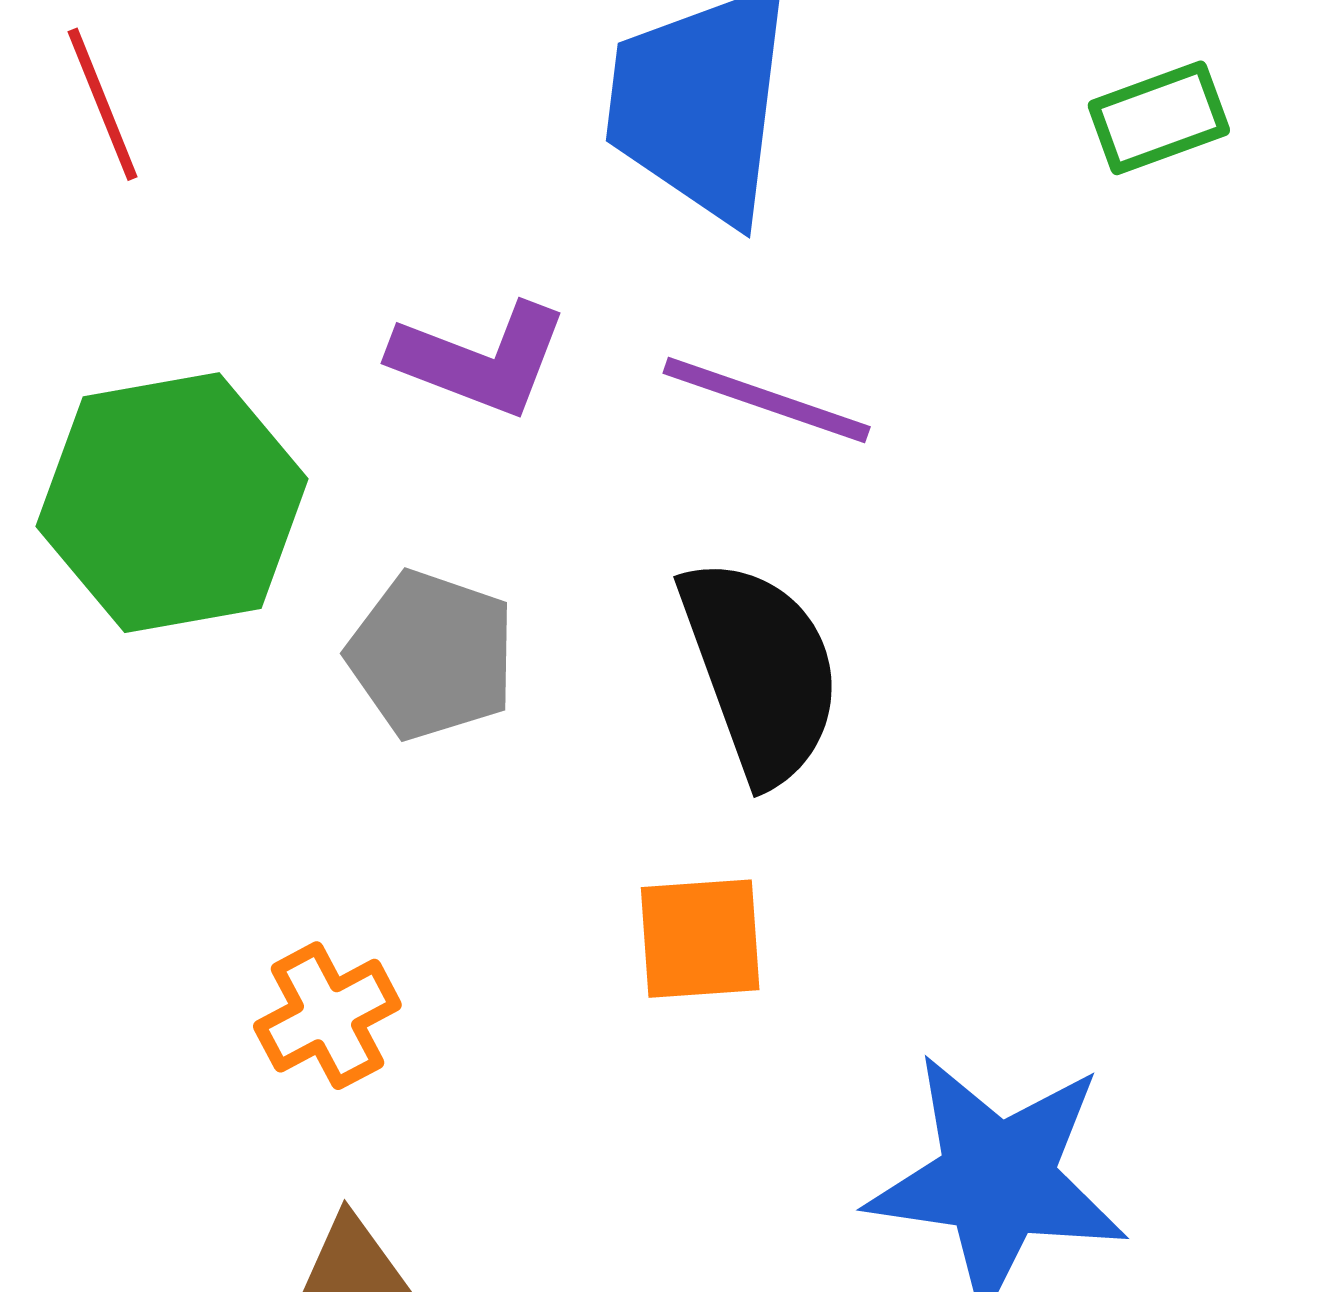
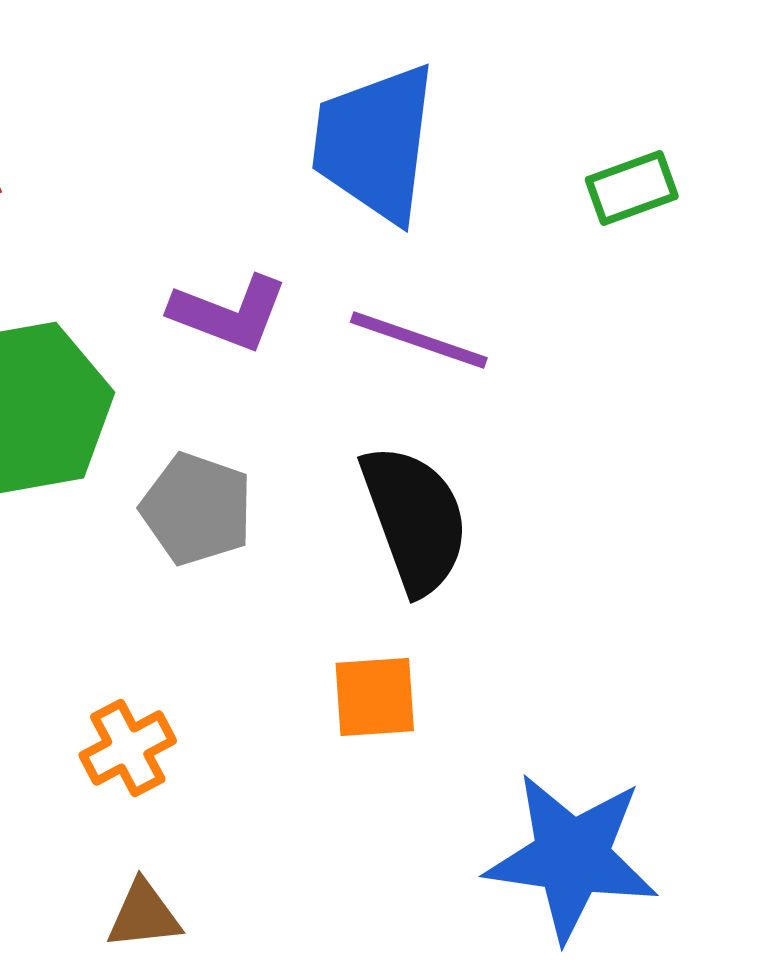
green rectangle: (1159, 118) -> (632, 188), moved

